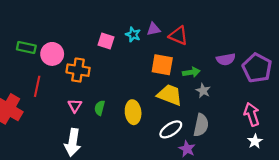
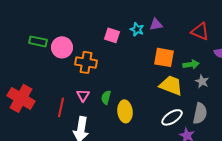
red triangle: (178, 36) -> (200, 31), moved
red line: (37, 86) -> (61, 107), moved
yellow ellipse: (133, 112) -> (125, 111), moved

